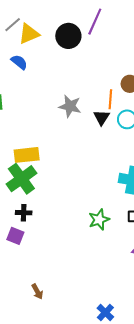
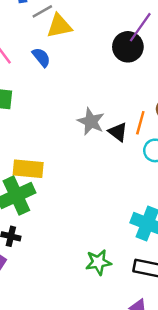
black circle: (68, 36) -> (128, 47), moved
black triangle: (102, 117) -> (118, 132), moved, turned -36

